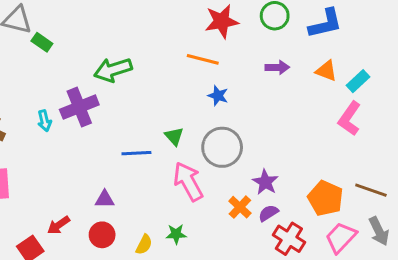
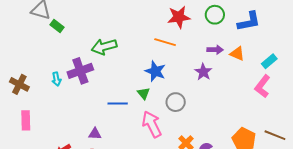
orange triangle: (326, 71) -> (237, 54), moved
blue star: (218, 96) -> (155, 71), moved, size x1.5
gray circle: (222, 147) -> (176, 102), size x0.7
purple star: (265, 182) -> (203, 72), moved

